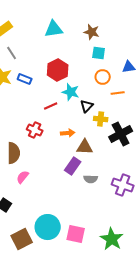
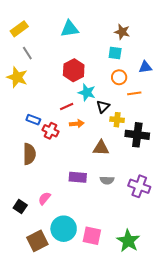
brown star: (92, 32) -> (122, 32), moved
blue rectangle: (25, 79) -> (33, 120), moved
orange arrow: (68, 133) -> (77, 124), moved
black cross: (121, 134) -> (137, 135), turned 35
purple rectangle: (73, 166) -> (78, 177), moved, turned 60
pink semicircle: (23, 177) -> (44, 198), moved

